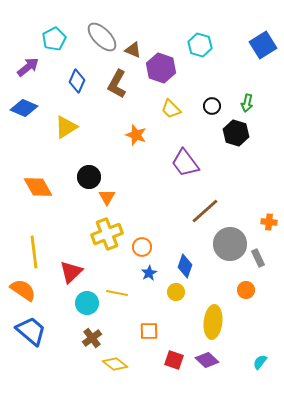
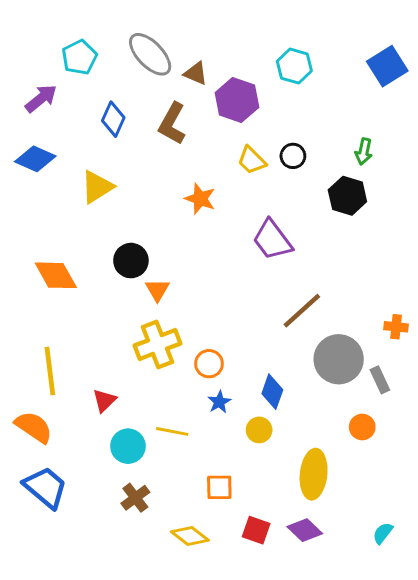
black circle: (212, 106) -> (293, 156), moved
red triangle: (71, 272) -> (104, 400), size x0.7
yellow diamond: (115, 364) -> (190, 536), moved

